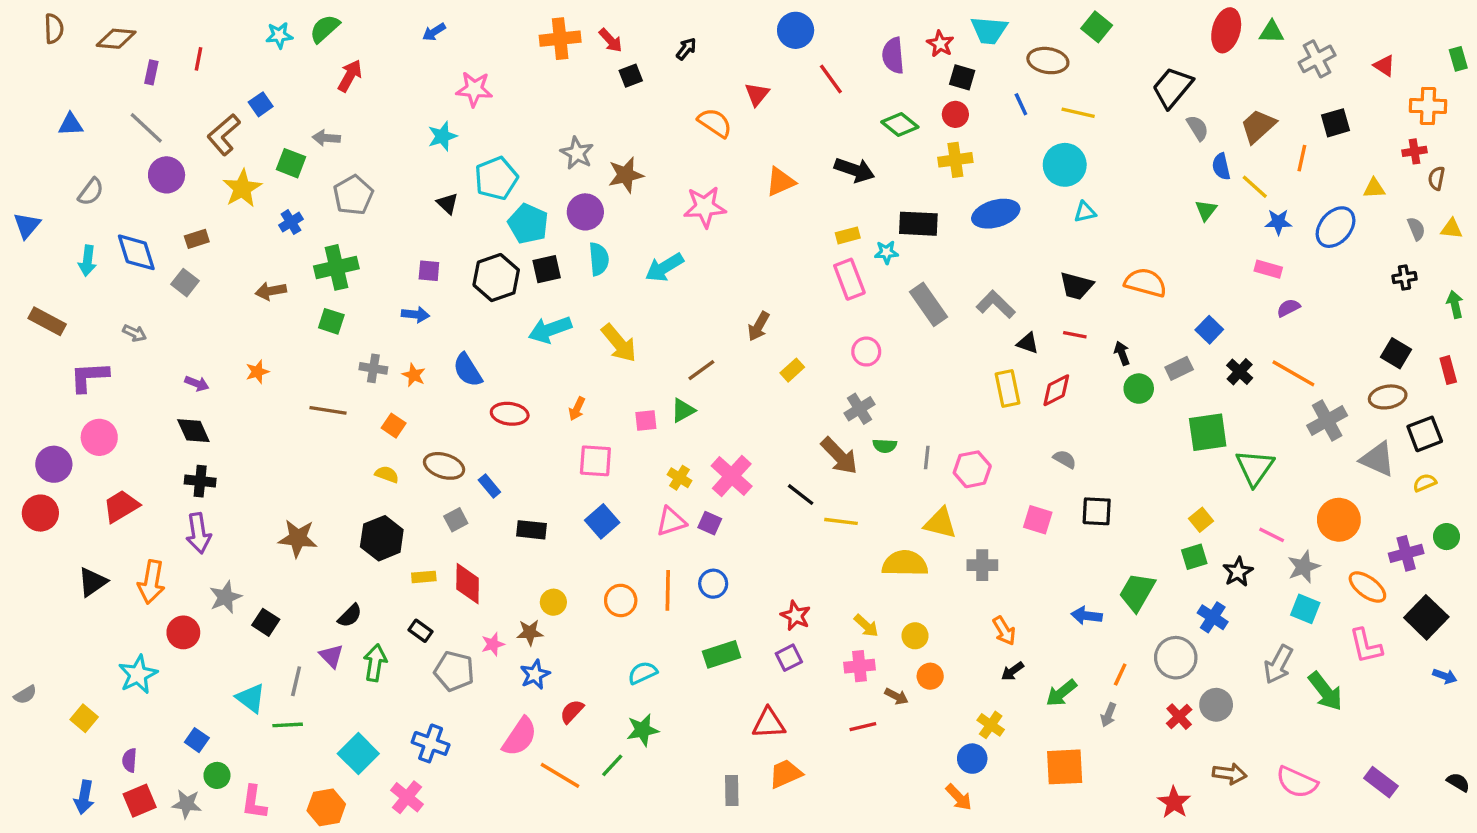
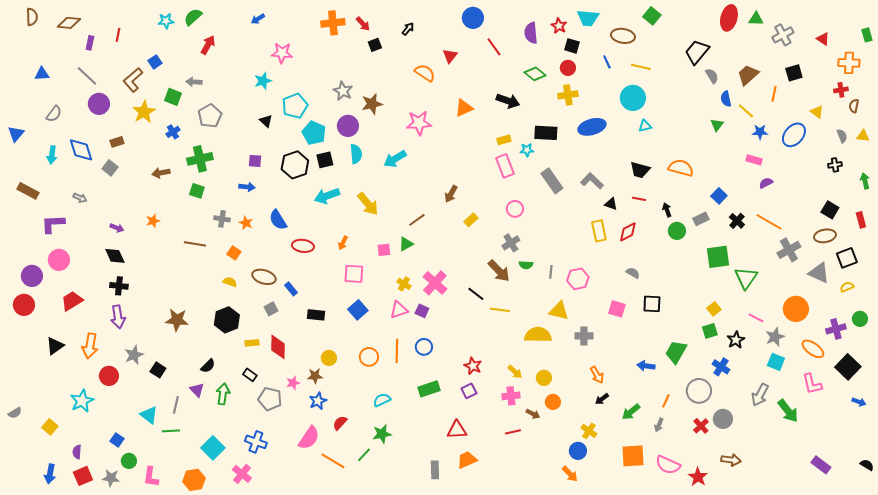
yellow triangle: (1374, 188) -> (817, 112), turned 40
pink semicircle: (1297, 782) -> (668, 465), moved

